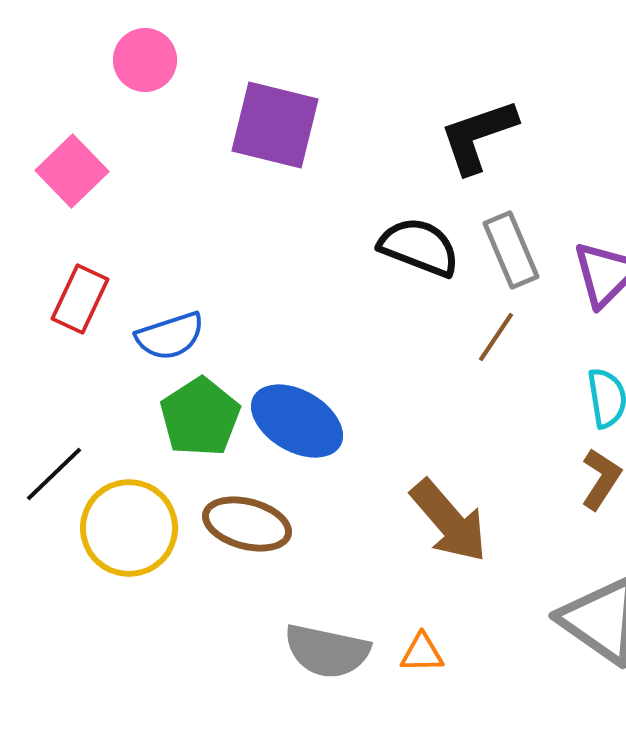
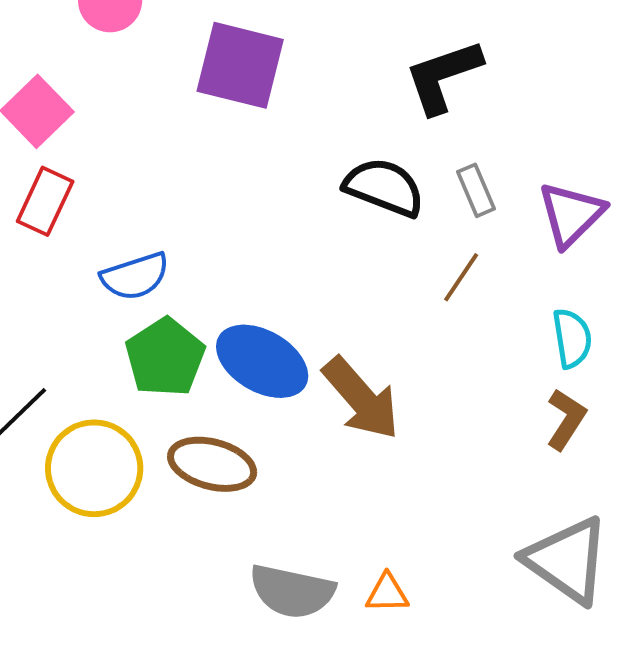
gray rectangle: (511, 250) -> (476, 190), size x0.7
red rectangle: (80, 299) -> (45, 201), moved
brown arrow: (449, 521) -> (361, 398), moved

